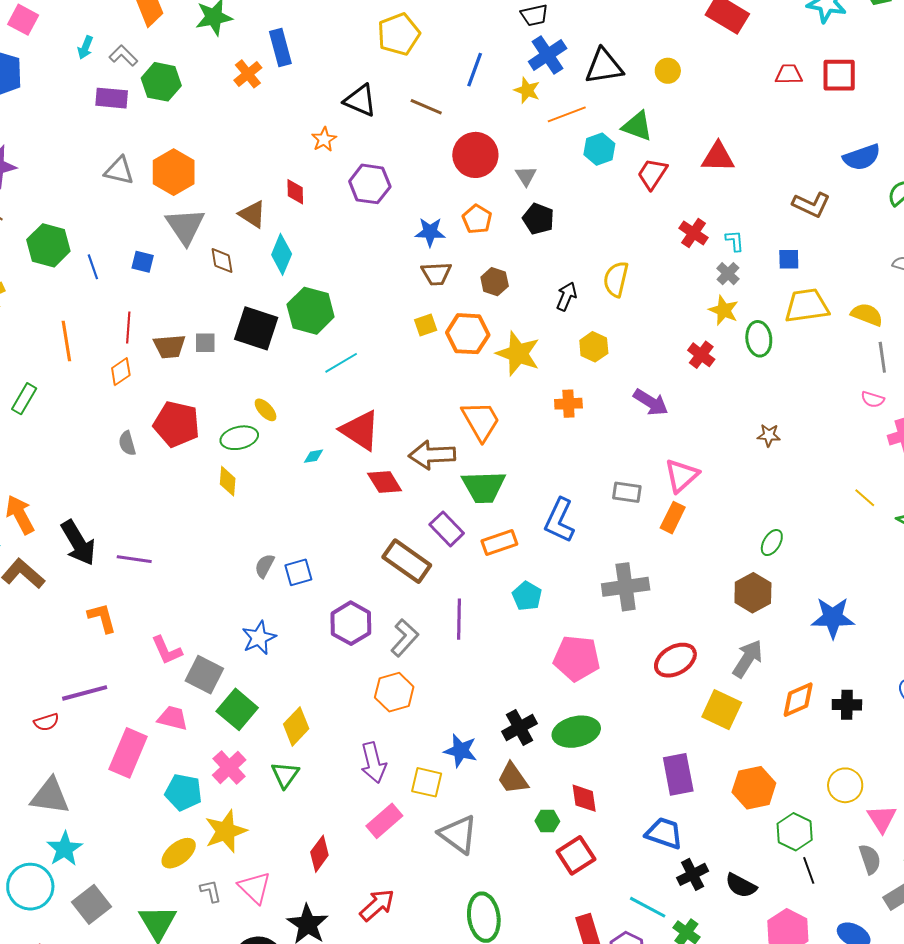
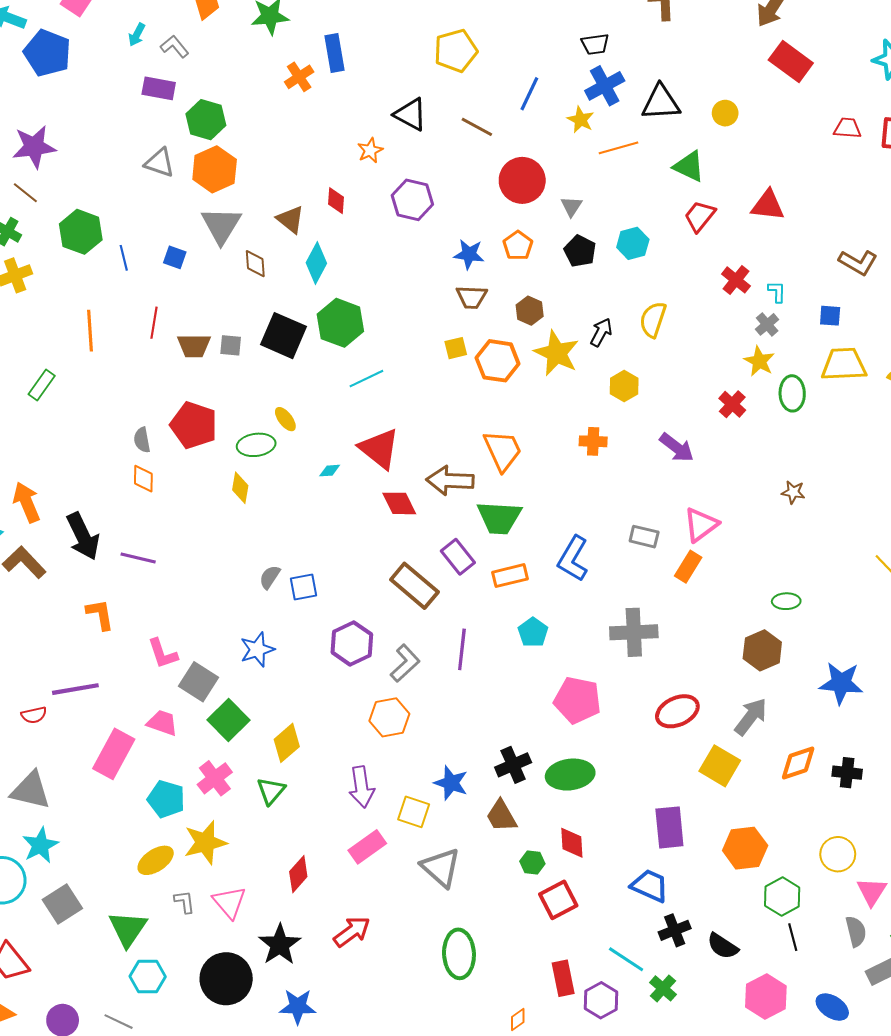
green hexagon: (161, 82) -> (206, 120), moved
cyan hexagon: (599, 149) -> (633, 243), moved
yellow star: (518, 354) -> (557, 353), moved
orange diamond: (121, 372) -> (143, 479), moved, turned -60
green ellipse: (772, 543) -> (786, 601), turned 52

